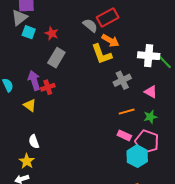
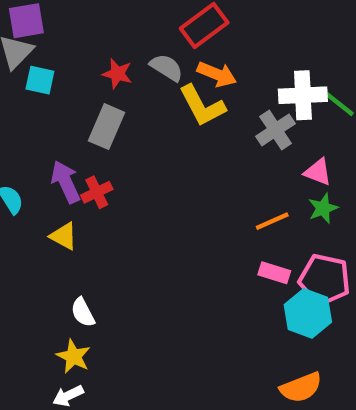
gray semicircle: (90, 25) -> (167, 68), moved
red star: (52, 33) -> (117, 74), moved
gray cross: (122, 80) -> (275, 130), moved
green star: (150, 117) -> (323, 208), moved

